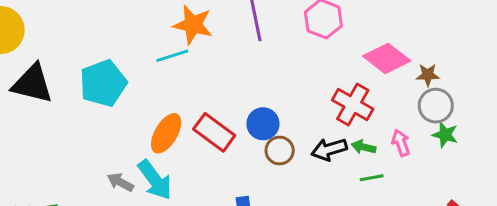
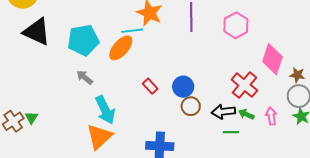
pink diamond: (387, 58) -> (272, 59), turned 60
red rectangle: (214, 132) -> (150, 86), size x0.6
orange ellipse: (166, 133) -> (121, 48), moved
green line: (372, 178) -> (231, 132), moved
gray arrow: (120, 182) -> (85, 77), moved

